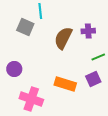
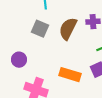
gray square: (25, 27) -> (40, 29), moved

